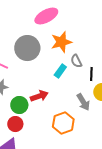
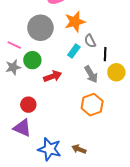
gray arrow: (83, 102) -> (91, 74), moved
green circle: (19, 105) -> (32, 60), moved
orange hexagon: (63, 123) -> (92, 105), moved

